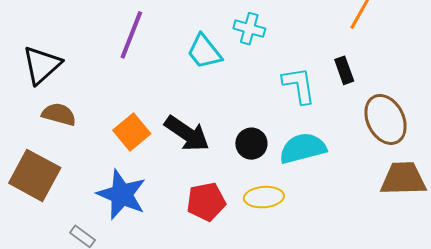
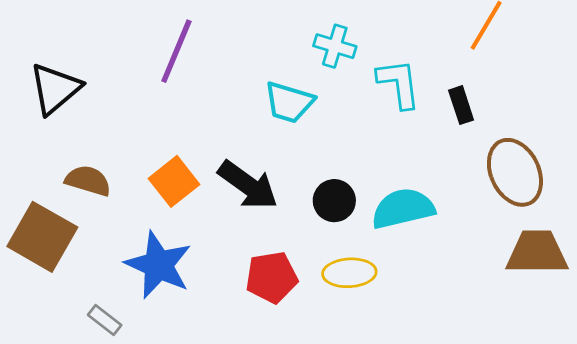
cyan trapezoid: (204, 52) -> (289, 102), moved, turned -36
cyan L-shape: (299, 85) -> (399, 84), moved
brown semicircle: (59, 114) -> (88, 181), moved

